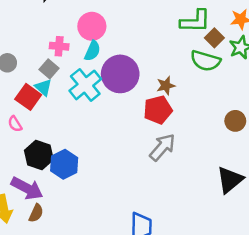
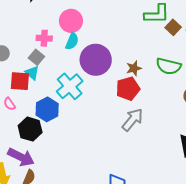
green semicircle: (205, 61) -> (169, 66), moved
cyan cross: (85, 85) -> (70, 86), moved
red square: (28, 97) -> (20, 81), turned -30
blue hexagon: (64, 164) -> (47, 109), moved

